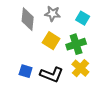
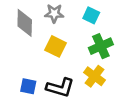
green cross: (76, 44) -> (101, 46), moved

